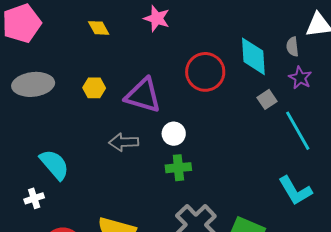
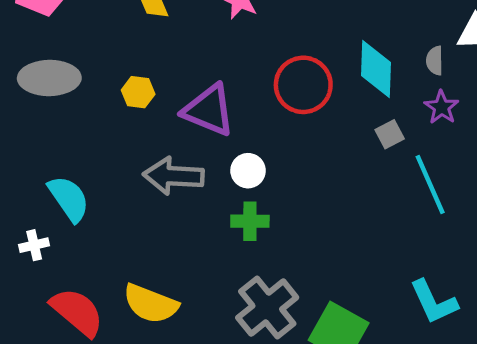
gray arrow: (124, 142) -> (173, 176), size x1.4
cyan L-shape: (295, 191) -> (434, 302), moved

